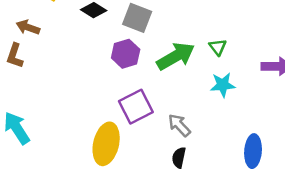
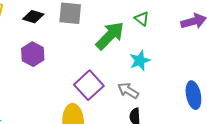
purple hexagon: (126, 54) -> (33, 54), moved
cyan star: (223, 85) -> (140, 61), moved

